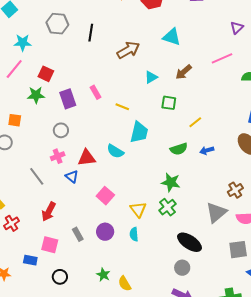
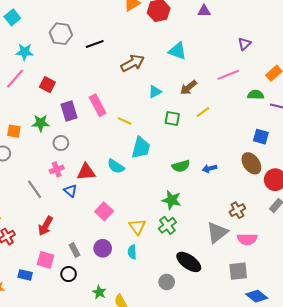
black line: (91, 33) -> (95, 44), turned 60
pink rectangle: (95, 92) -> (98, 105), size x1.5
green star: (36, 95) -> (41, 123), moved
yellow line: (195, 122) -> (203, 112), moved
gray circle: (182, 268) -> (167, 282), moved
black circle: (60, 277) -> (69, 274), moved

